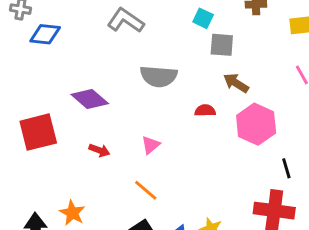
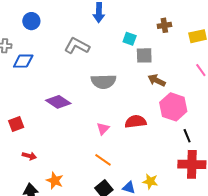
red semicircle: (205, 110) -> (135, 122), moved, size x1.5
red square: (38, 132) -> (16, 124), moved, size x0.6
red arrow: (99, 150) -> (29, 156), moved
black line: (286, 168) -> (187, 136), moved

